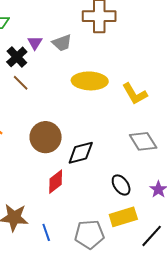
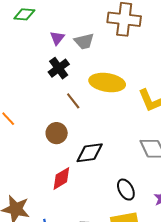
black cross: (17, 57) -> (59, 68), moved
brown line: (21, 83) -> (73, 101), moved
brown circle: (46, 137) -> (57, 133), size x0.7

